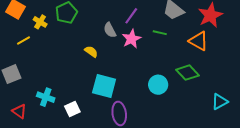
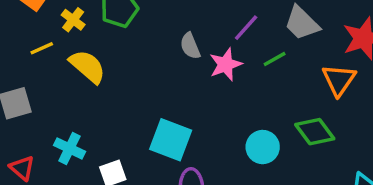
purple line: (131, 16) -> (246, 28), moved
green line: (160, 33) -> (275, 59), turned -48
orange triangle: (199, 41) -> (339, 80), turned 30
yellow semicircle: (91, 52) -> (87, 66), moved, size x1.6

